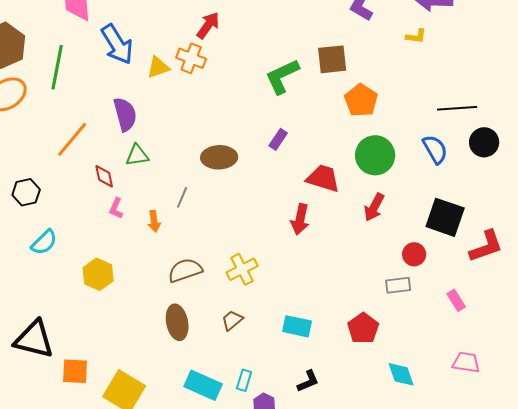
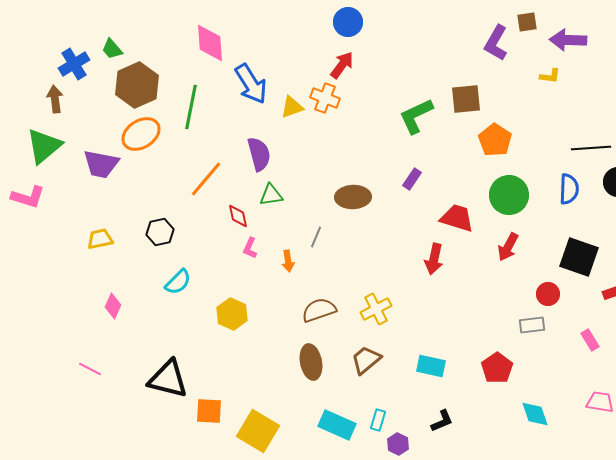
blue semicircle: (435, 149) -> (569, 189), turned 32
brown trapezoid: (232, 320) -> (366, 360), size x1.4

